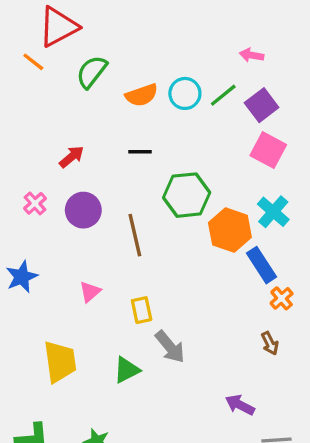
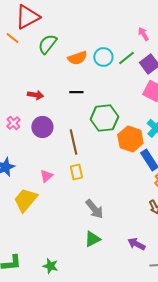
pink arrow: (252, 55) -> (143, 34), turned 48
red arrow: (72, 157) -> (35, 95), turned 49
yellow rectangle: (142, 310) -> (76, 172), moved
yellow trapezoid: (60, 362) -> (25, 200), moved, turned -132
green triangle: (127, 370) -> (92, 239), moved

